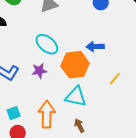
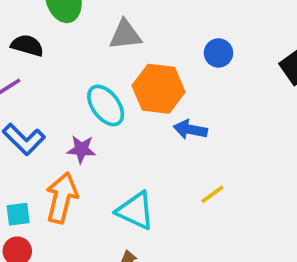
orange hexagon: (75, 65) -> (159, 89), moved
orange arrow: (47, 114) -> (62, 198), moved

